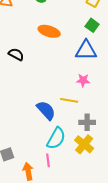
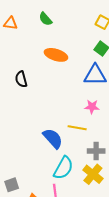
black semicircle: (16, 54) -> (21, 79), turned -133

